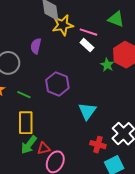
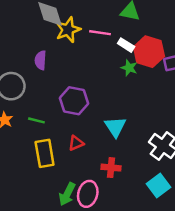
white rectangle: (87, 45) -> (126, 45), moved
green arrow: (29, 145) -> (67, 194), moved
red cross: (98, 145) -> (111, 168), moved
red triangle: (44, 148) -> (76, 143), moved

